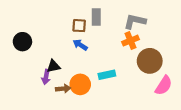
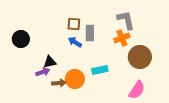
gray rectangle: (96, 17) -> (90, 33), moved
gray L-shape: (135, 21) -> (126, 20), turned 65
purple arrow: (46, 77) -> (43, 72), turned -120
pink semicircle: (164, 85) -> (137, 90), moved

